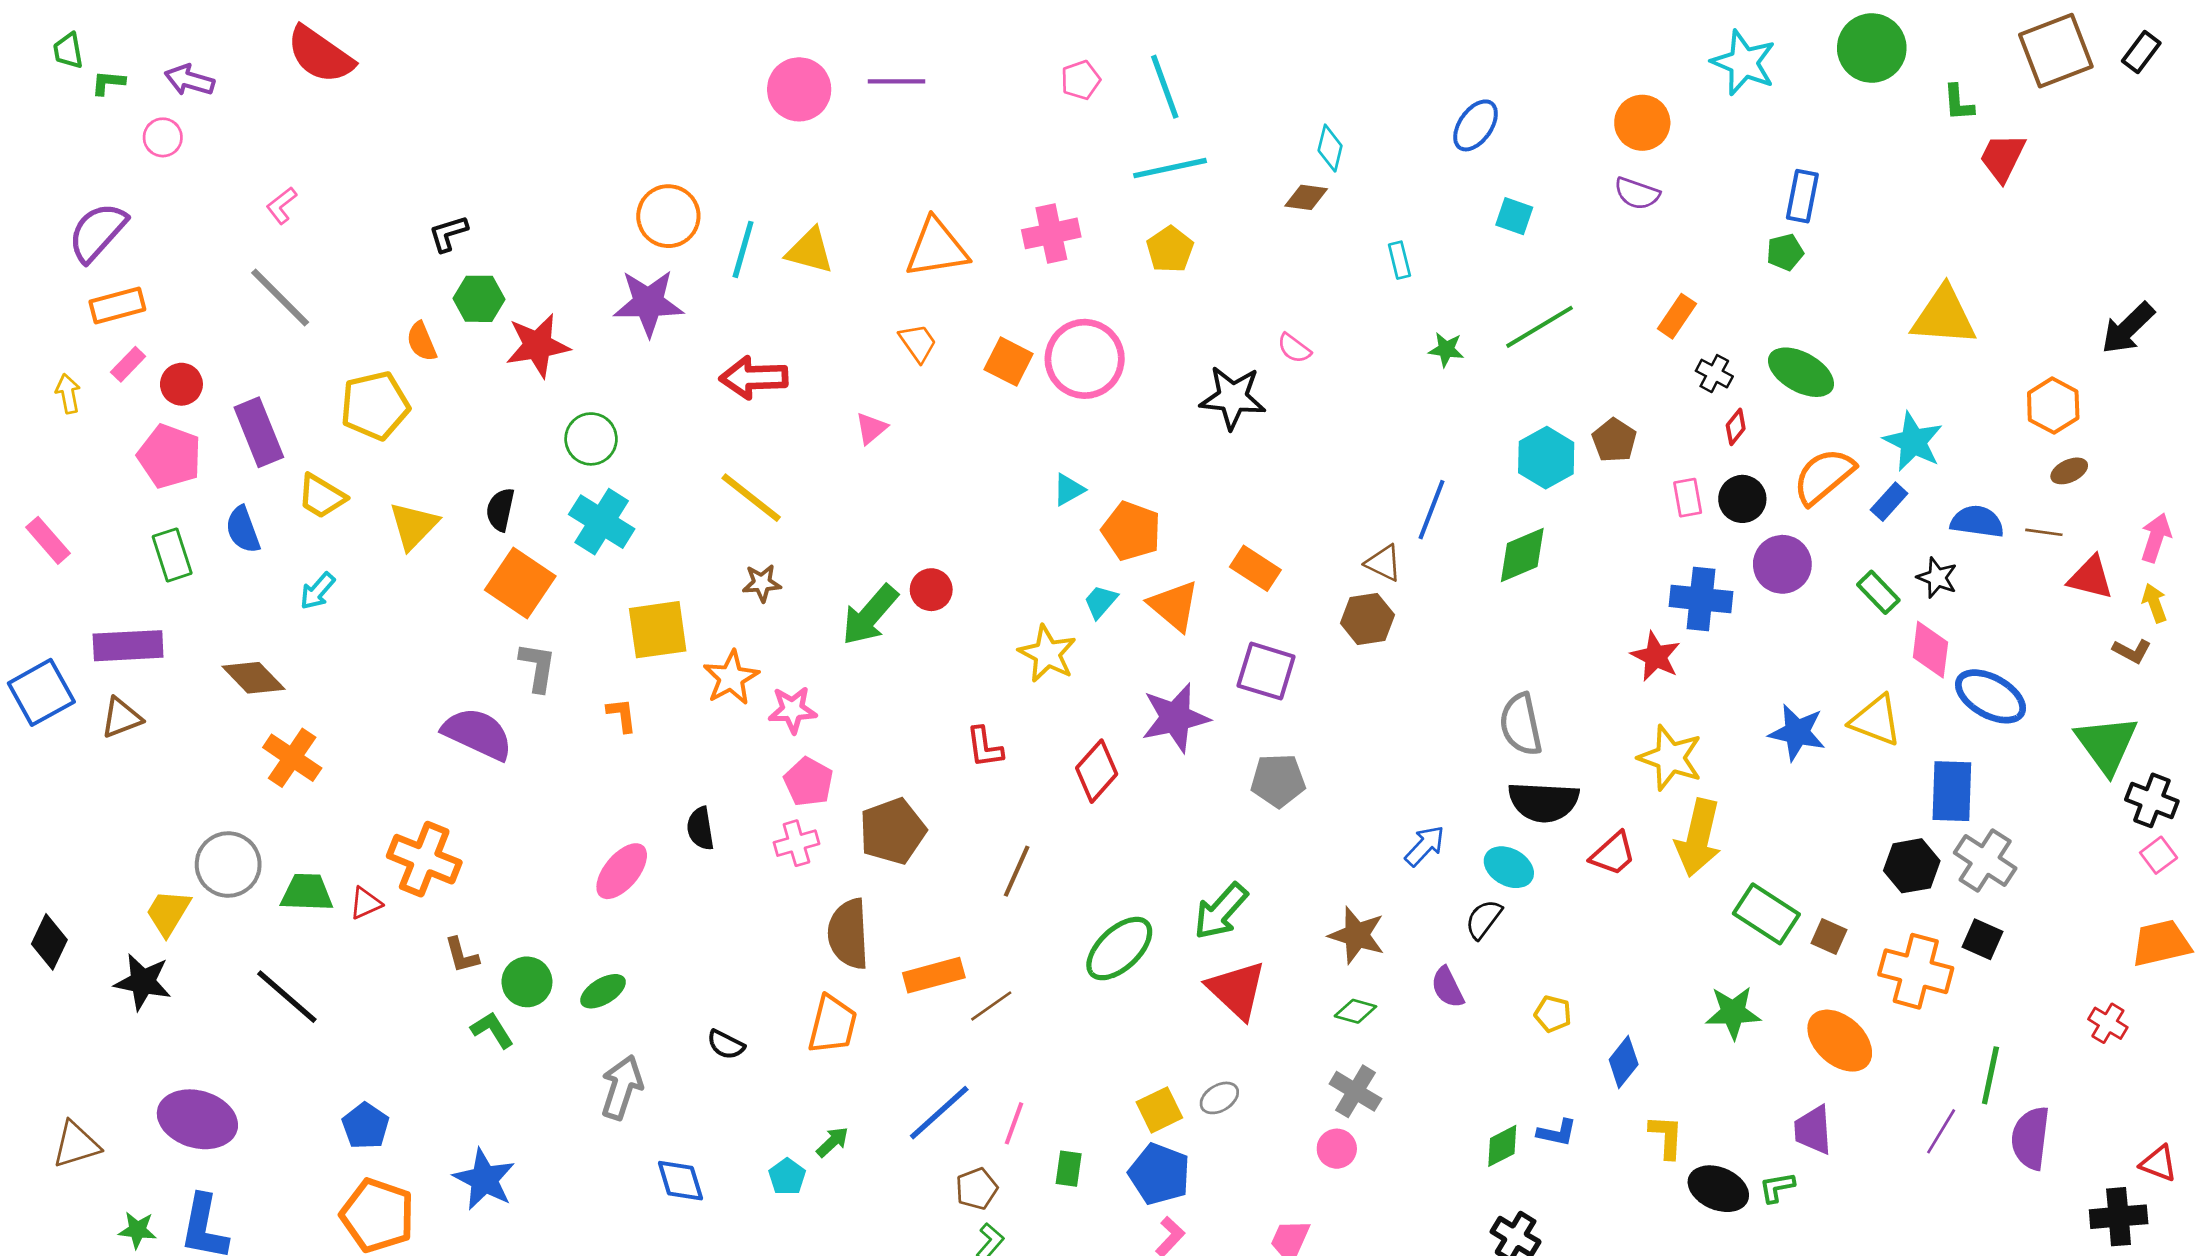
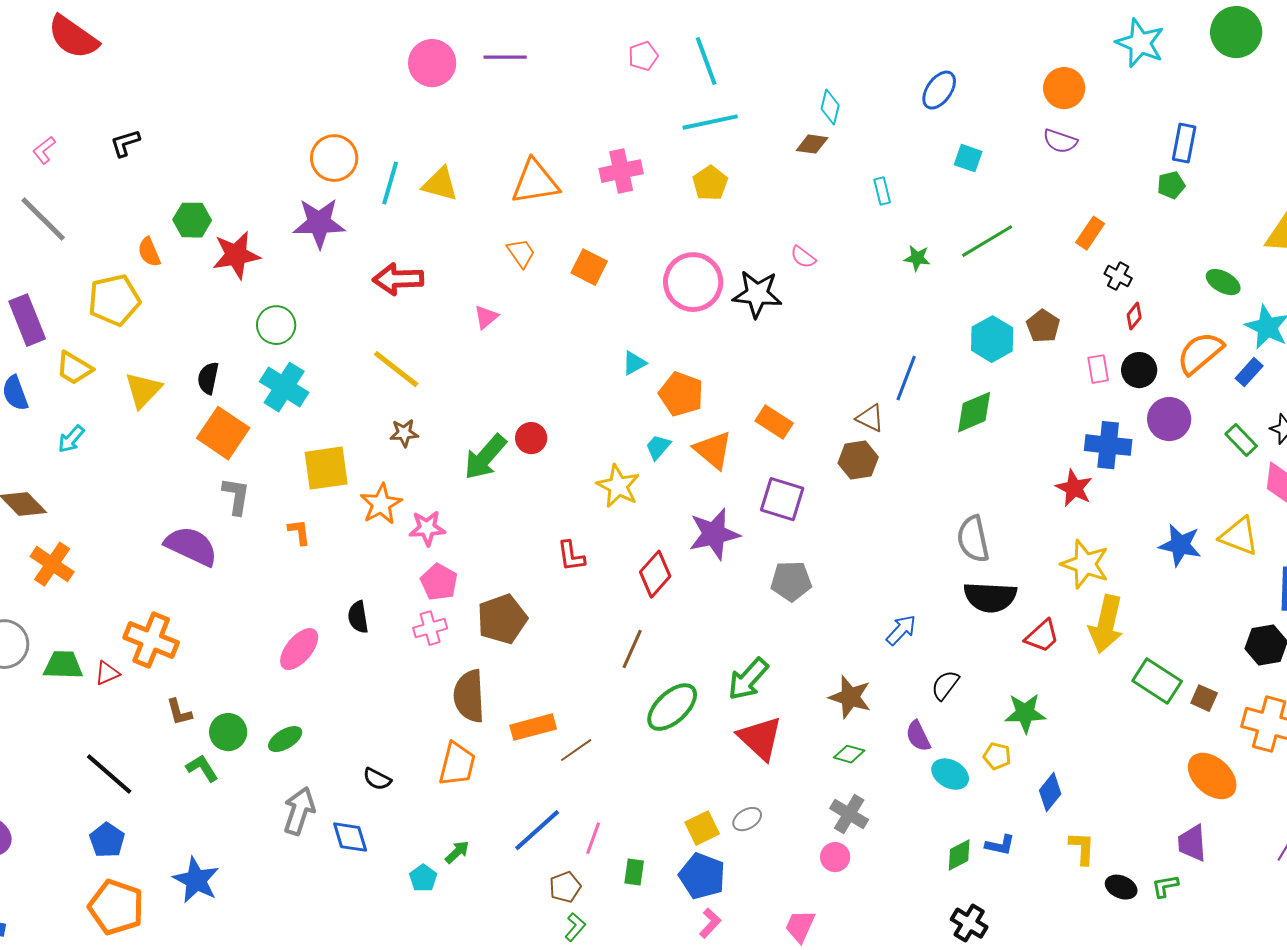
black L-shape: (448, 233) -> (125, 143), moved
pink circle: (1085, 359) -> (693, 282), moved
green ellipse: (1801, 372) -> (1223, 282), moved, size x0.7
cyan ellipse: (1509, 867) -> (950, 774), moved
brown line: (1017, 871) -> (632, 649), moved
black line: (287, 997) -> (109, 774), moved
green star: (1733, 1013) -> (1025, 713), moved
blue diamond: (680, 1181) -> (350, 837), moved
black ellipse: (1718, 1189) -> (1121, 887), size x0.7

